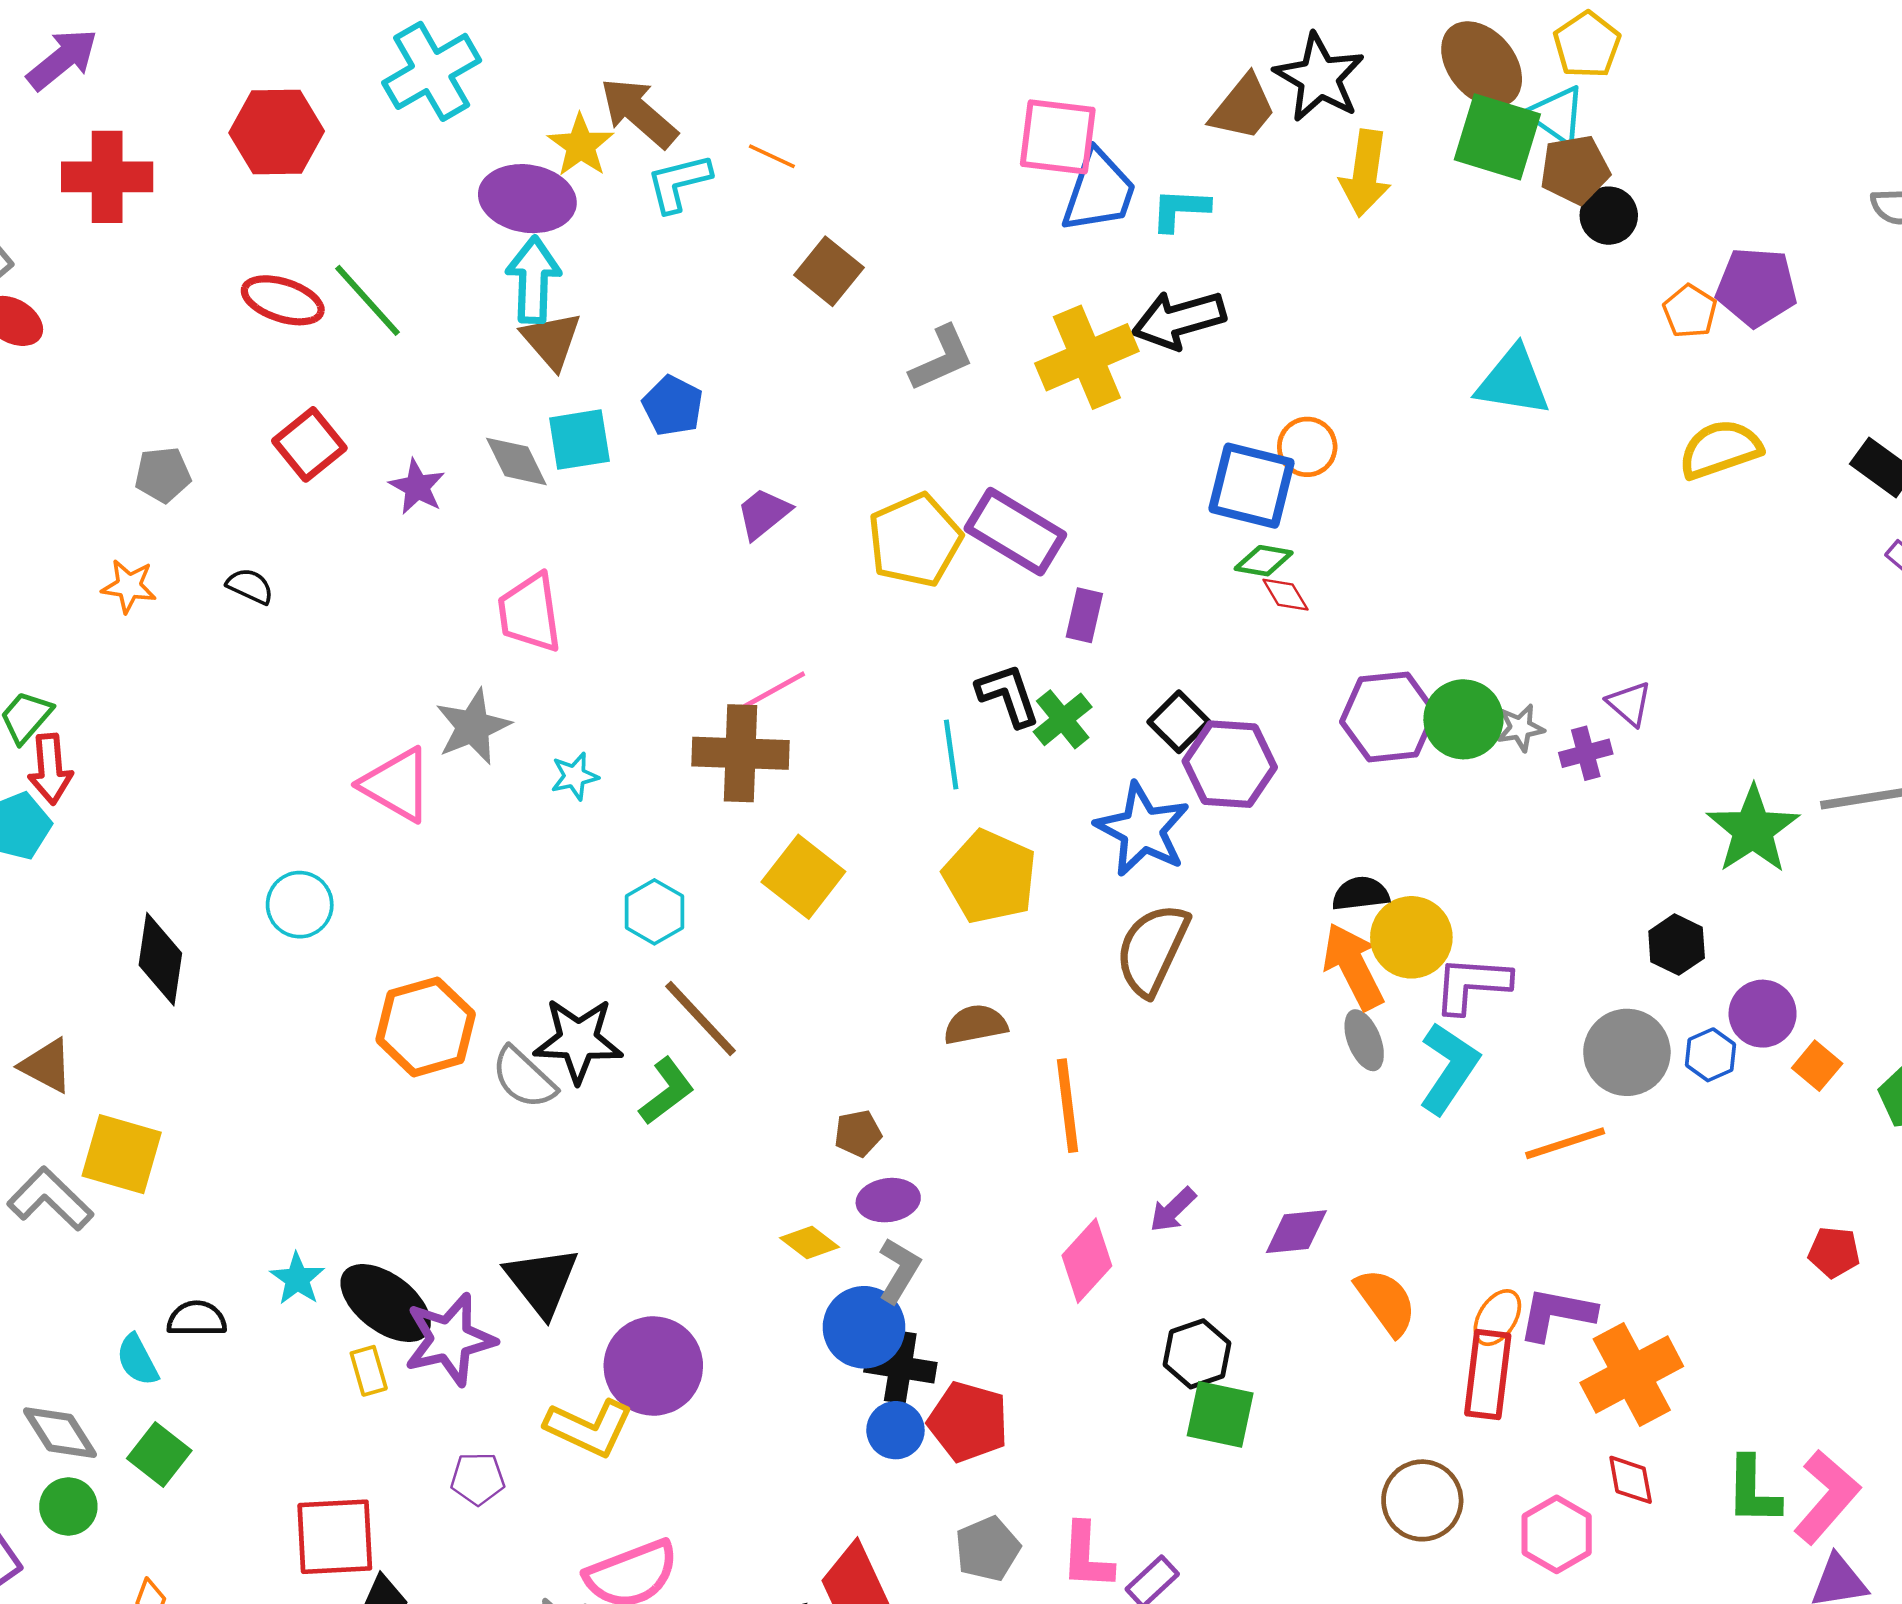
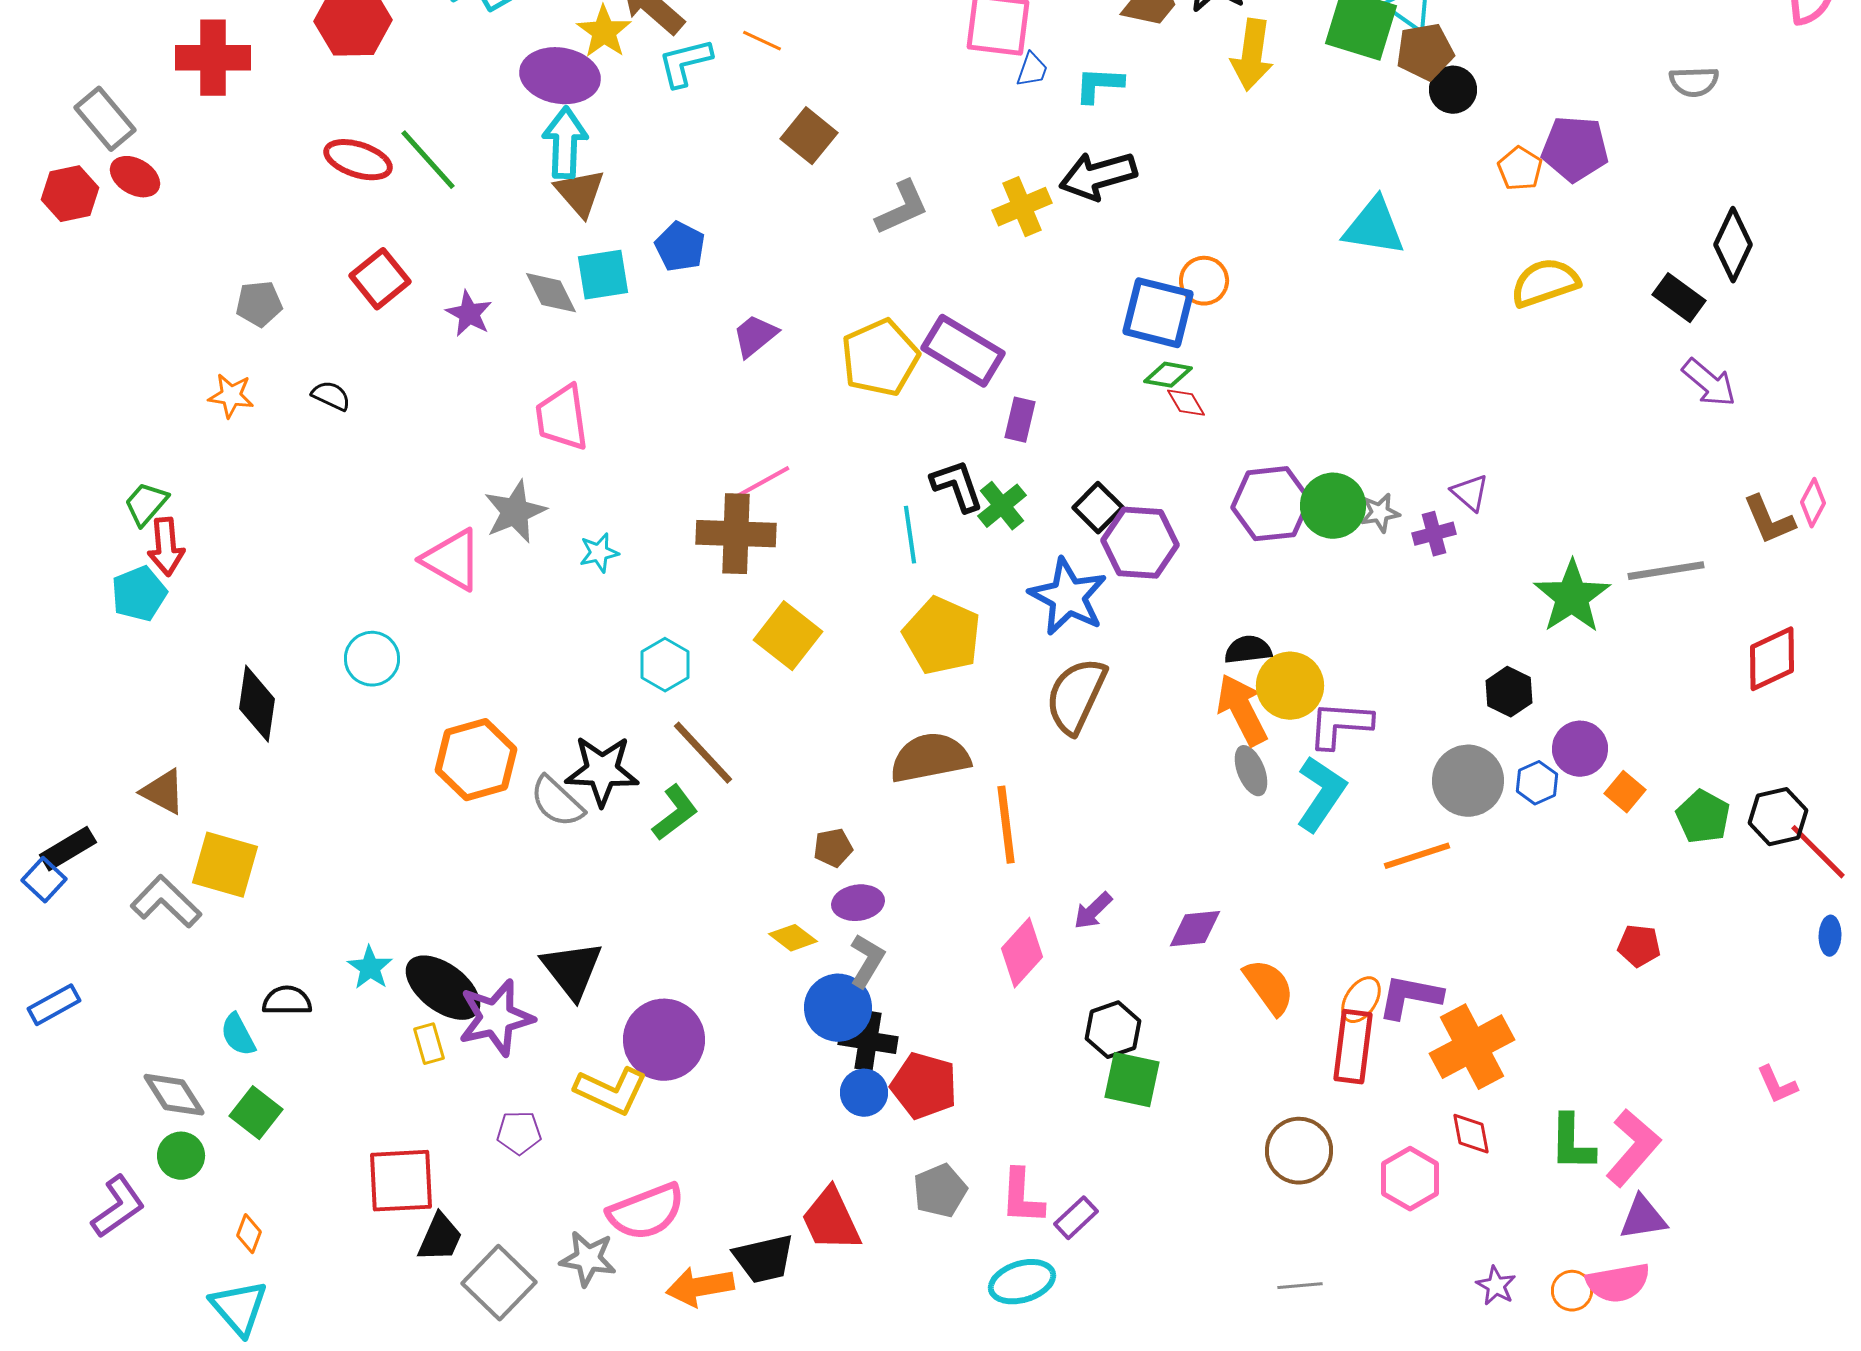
blue trapezoid: (1099, 191) -> (1032, 70), size x0.5
yellow cross: (1087, 357) -> (1022, 207), size x0.7
brown semicircle: (975, 1025) -> (930, 758), size x1.5

